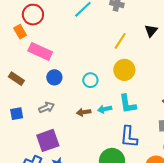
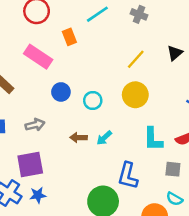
orange rectangle: (20, 32) -> (69, 37), moved
blue circle: (54, 77) -> (61, 92), moved
cyan L-shape: (128, 104) -> (153, 139), moved
cyan arrow: (105, 109) -> (104, 138), turned -40

